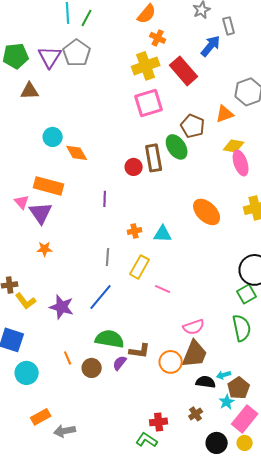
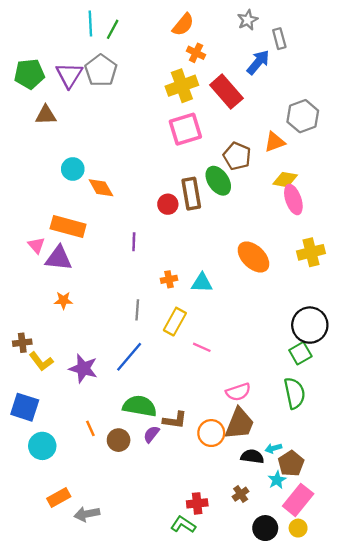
purple triangle: (41, 213) -> (59, 258), turned -50

